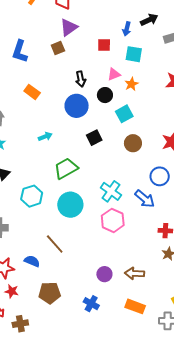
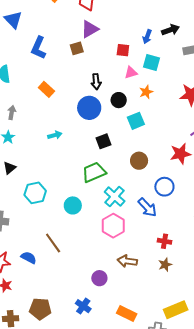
pink triangle: (114, 74) -> (131, 73), moved
brown circle: (133, 143) -> (139, 161), moved
green trapezoid: (66, 168) -> (94, 172), moved
cyan circle: (70, 205) -> (73, 205), size x0.7
brown arrow: (135, 273) -> (127, 261), moved
brown pentagon: (50, 293) -> (40, 309), moved

